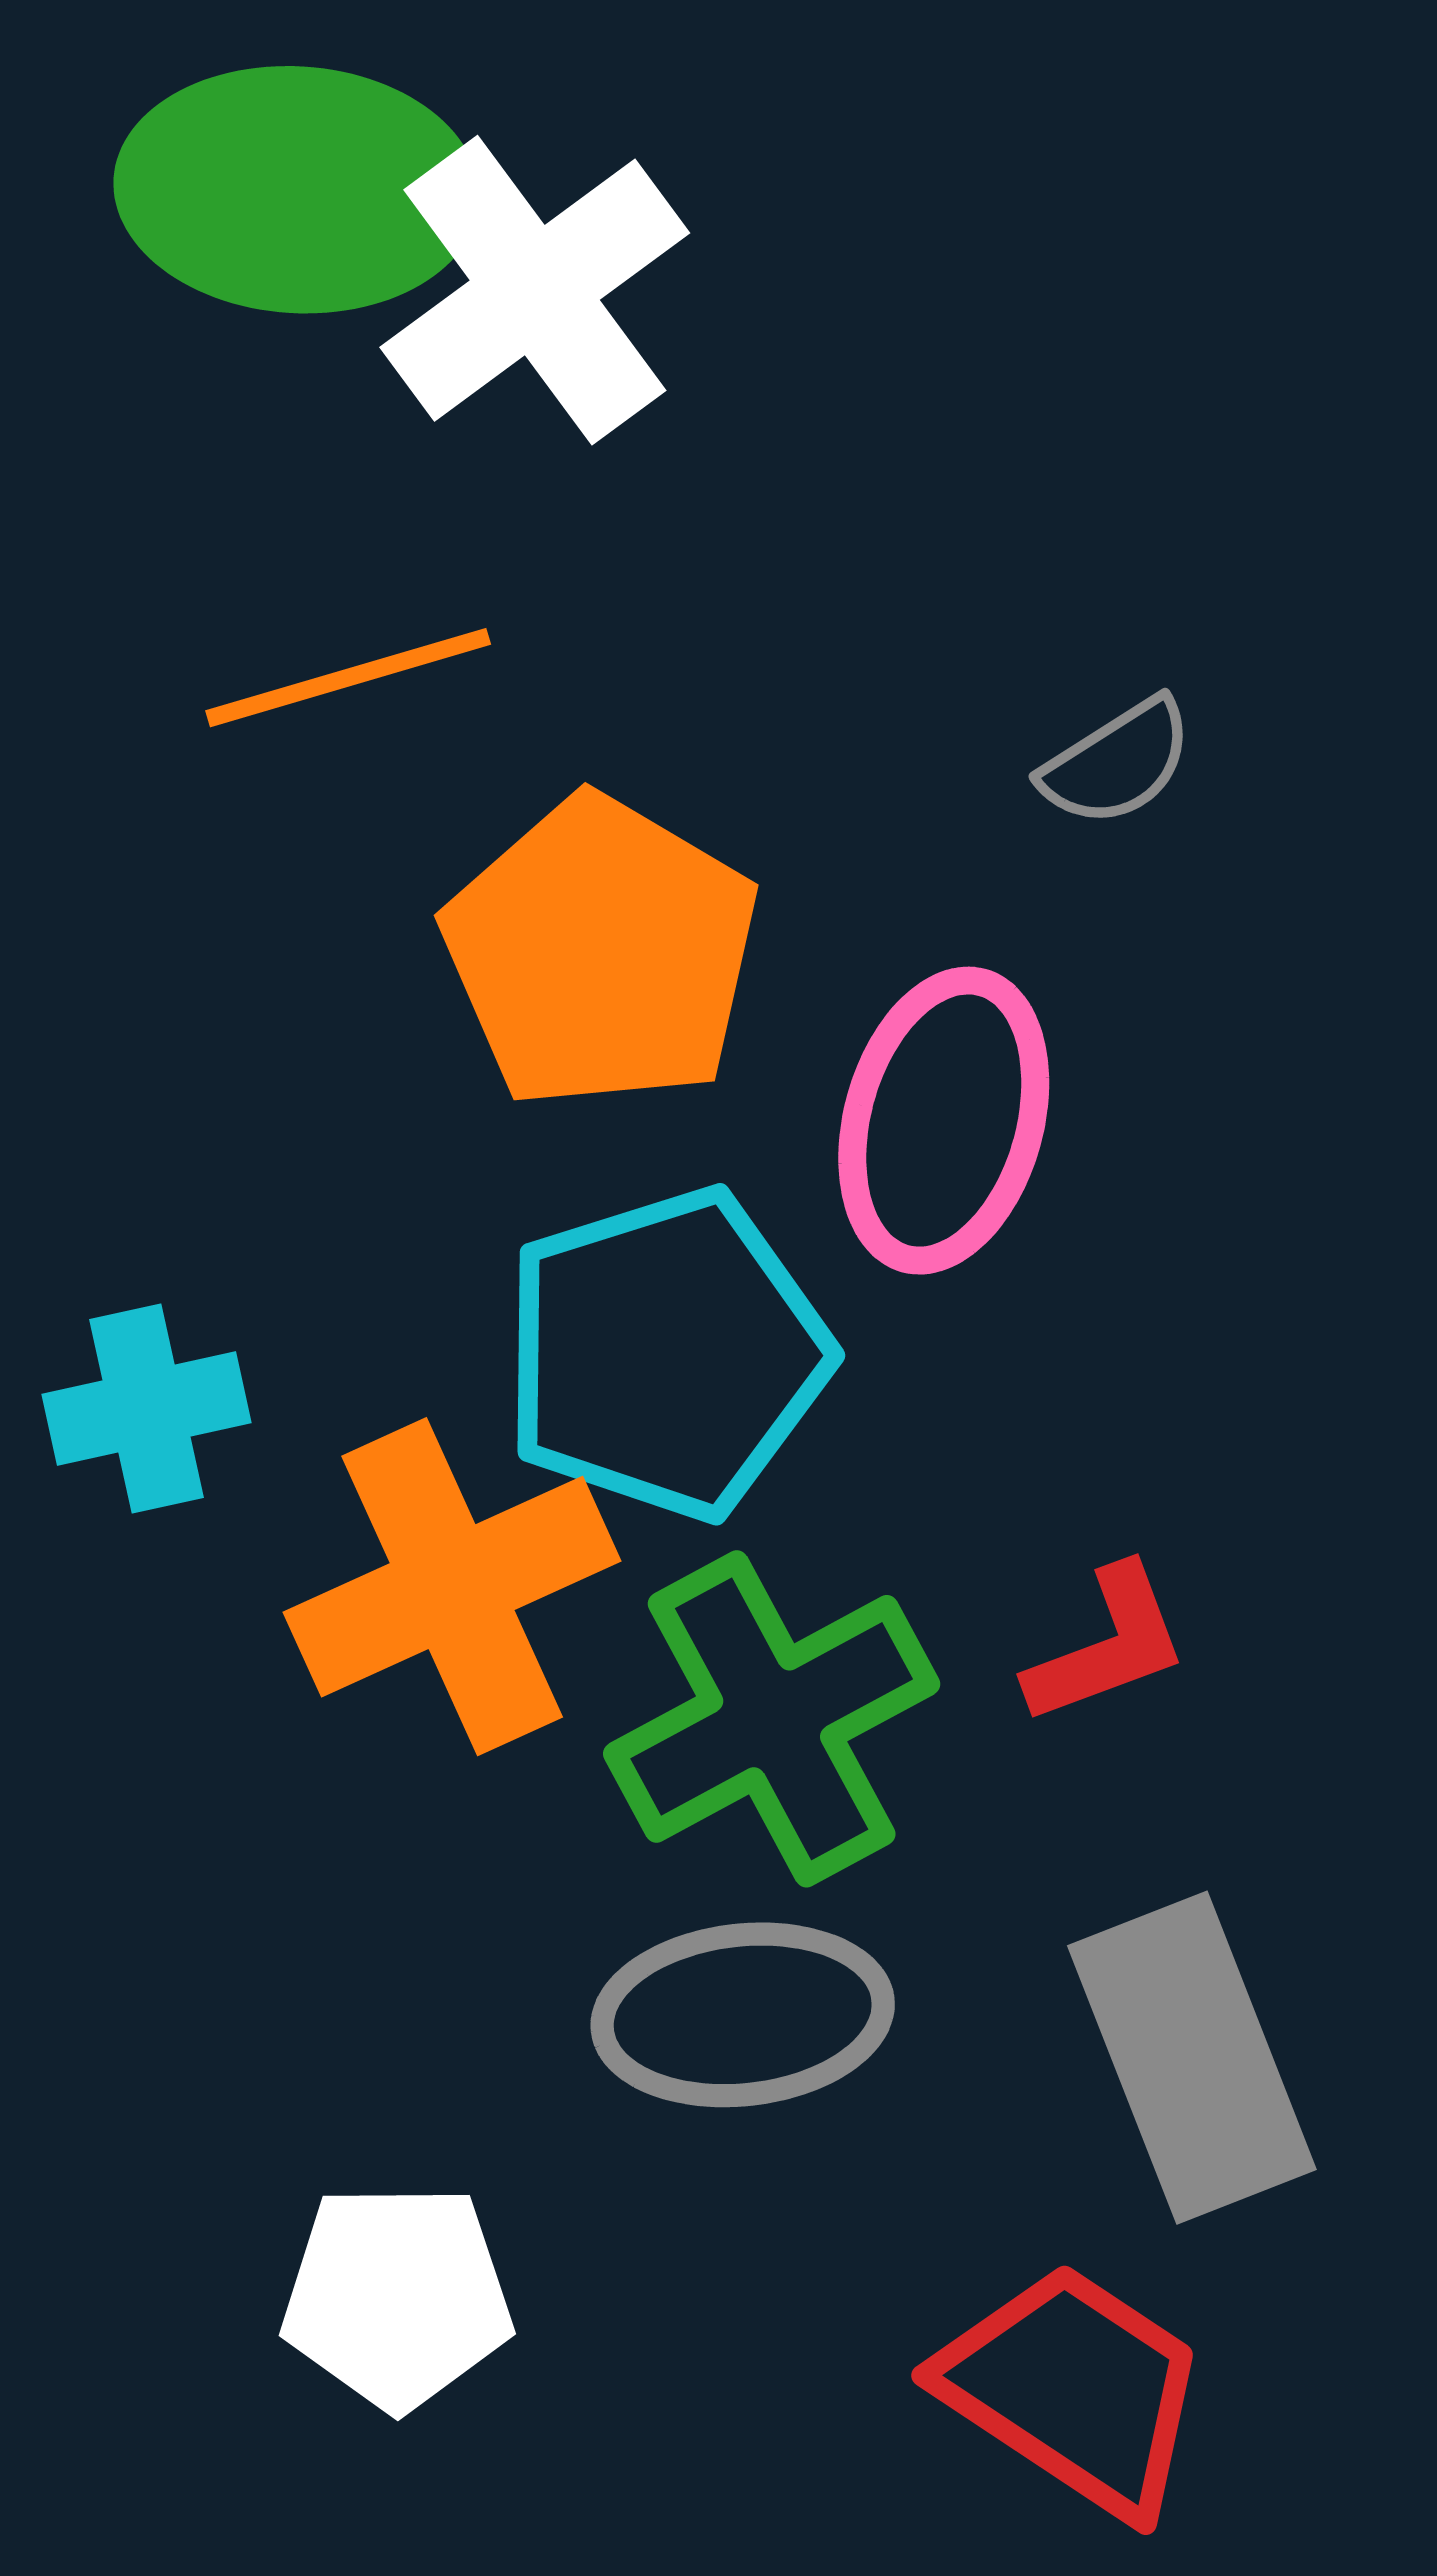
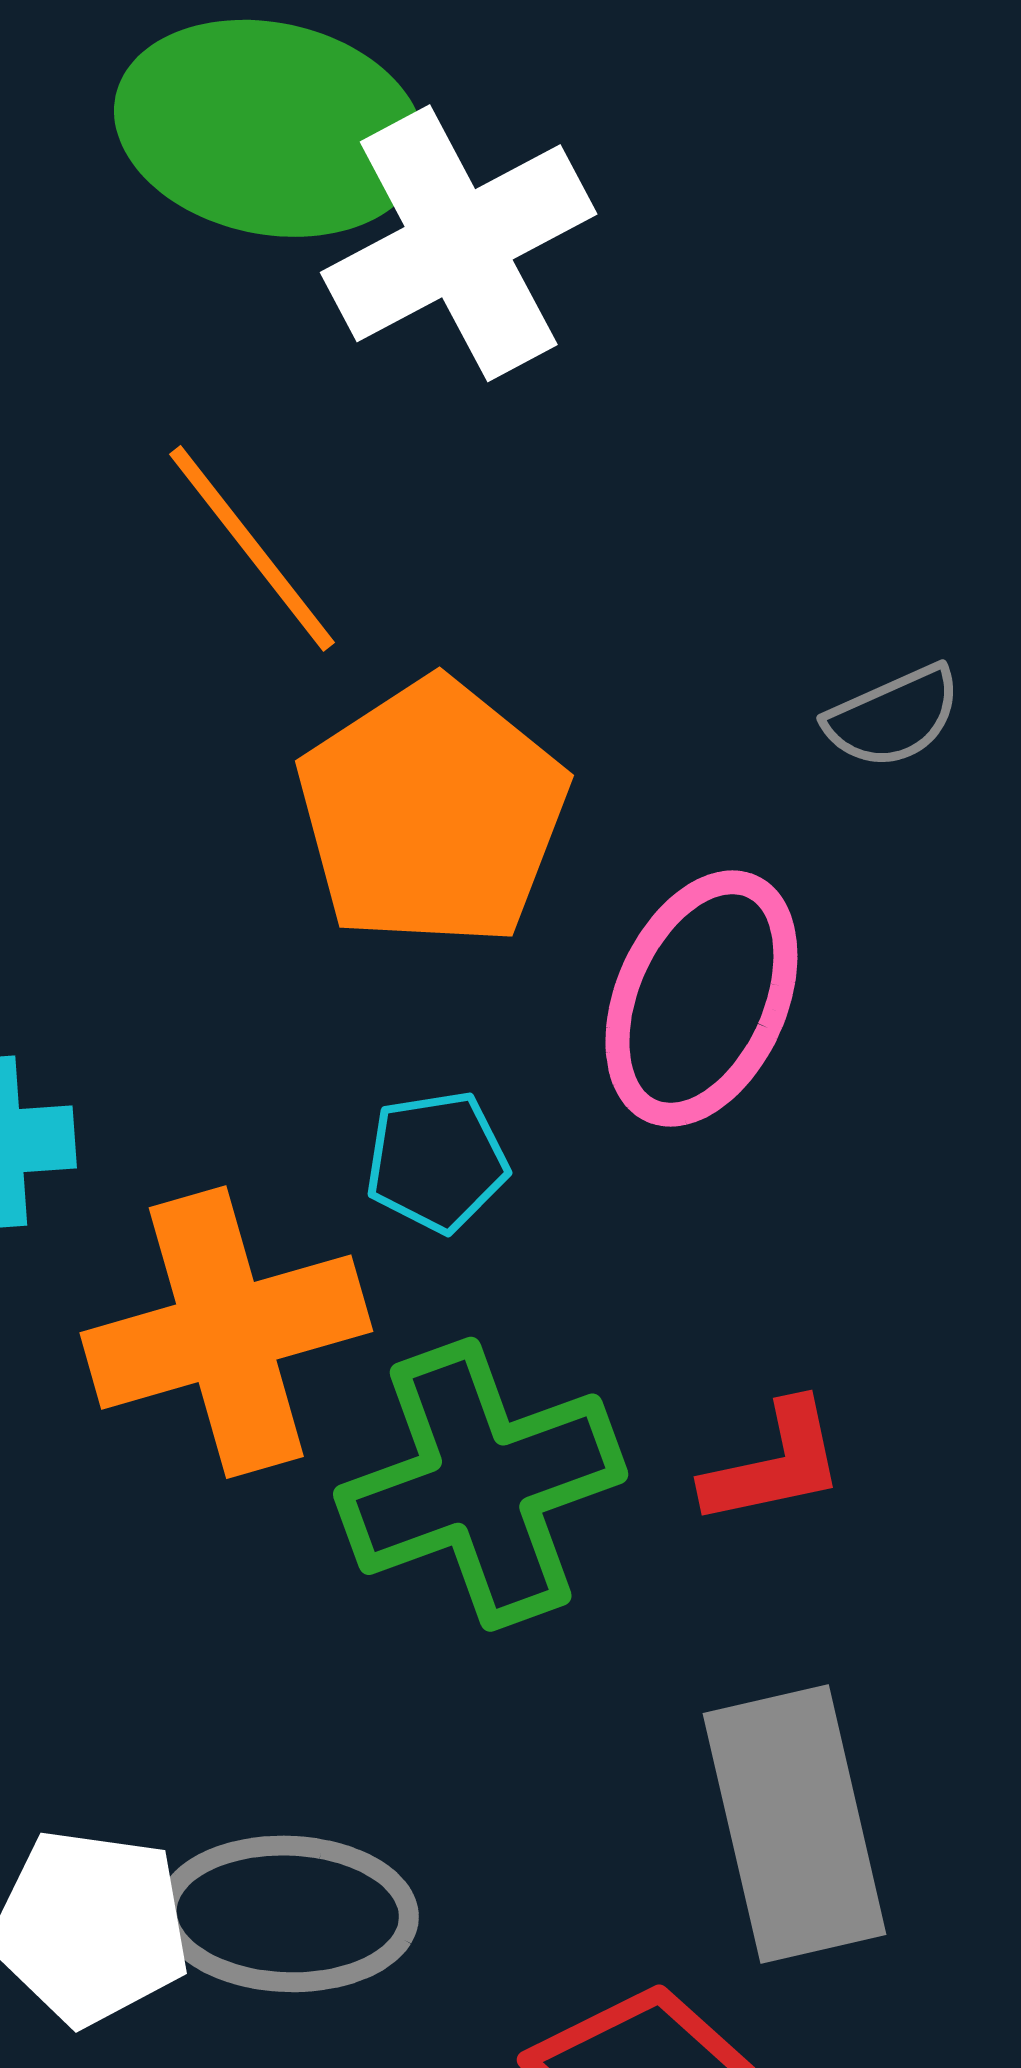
orange line: (348, 678) -> (252, 548), turned 60
cyan pentagon: (666, 1354) -> (437, 1161), size x0.5
gray ellipse: (743, 2015) -> (288, 1914), moved

